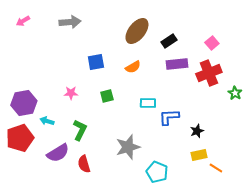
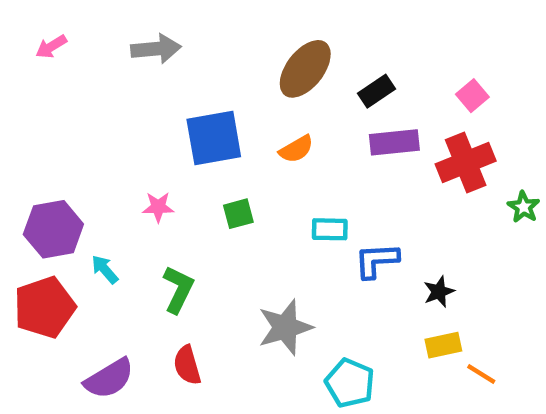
blue square: (96, 62) -> (214, 138), size x1.5
cyan arrow: (47, 121) -> (105, 269), turned 32
purple semicircle: (58, 153) -> (109, 379), moved

